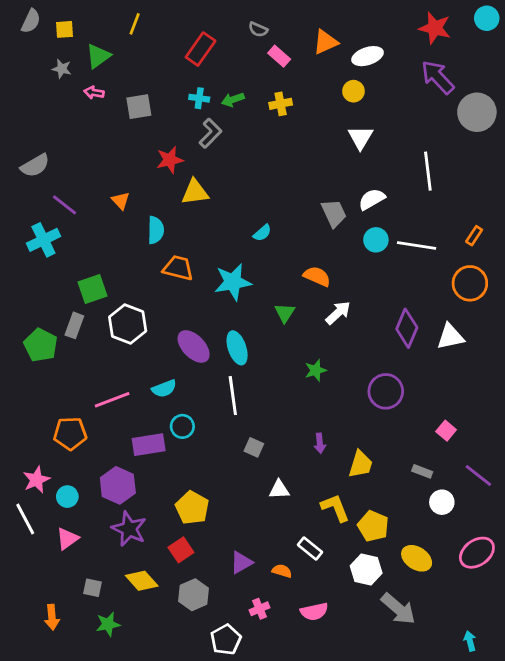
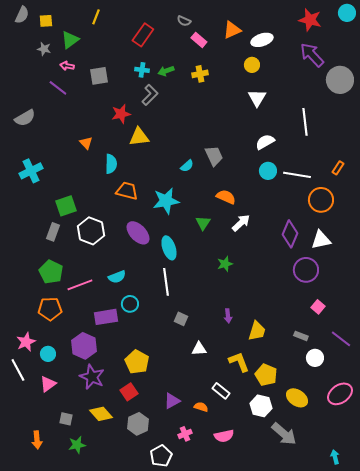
purple line: (65, 205) -> (58, 88), moved
gray trapezoid: (334, 213) -> (214, 156), moved
orange circle: (470, 283) -> (321, 200), moved
green pentagon: (41, 345) -> (51, 272), moved
purple ellipse: (194, 346) -> (138, 233), moved
purple circle: (386, 391) -> (306, 270), moved

